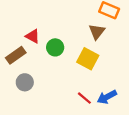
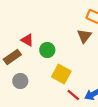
yellow square: (88, 59) -> (61, 74), moved

